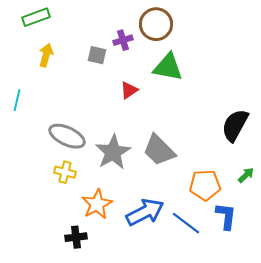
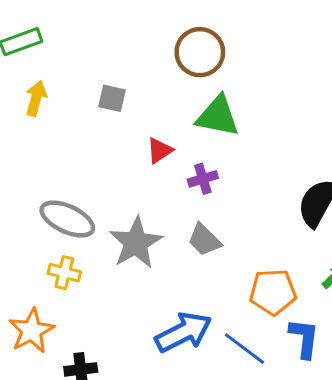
purple cross: (123, 40) -> (203, 179), moved
gray trapezoid: (159, 150) -> (204, 240), size x0.7
orange star: (97, 204) -> (32, 331), moved

